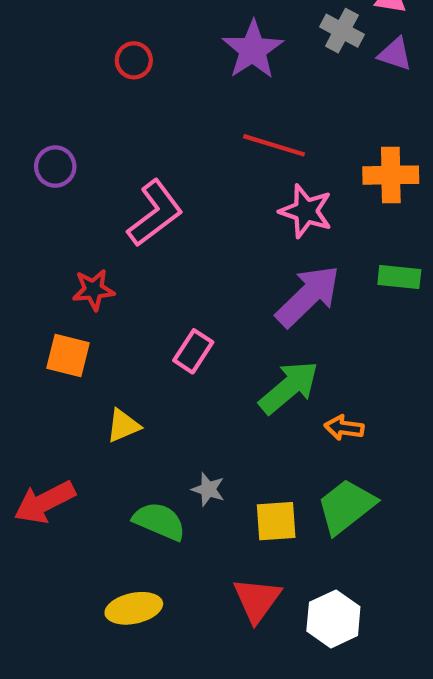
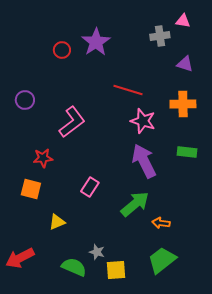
gray cross: (342, 31) -> (160, 36), turned -36
purple star: (253, 50) -> (96, 42), moved
purple triangle: (395, 54) -> (185, 64), moved
purple arrow: (308, 296) -> (144, 161), turned -72
yellow square: (276, 521) -> (116, 270), moved

